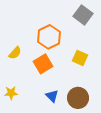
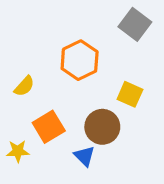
orange square: (43, 64) -> (49, 127), moved
brown circle: (78, 98) -> (102, 127), moved

